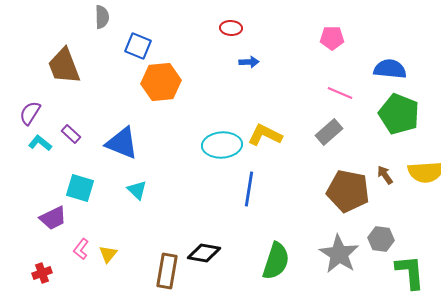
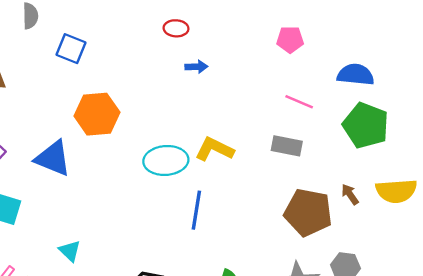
orange hexagon: (161, 82) -> (97, 114), moved
gray rectangle: (329, 132) -> (287, 146), turned 52
cyan triangle: (137, 190) -> (70, 251), moved

